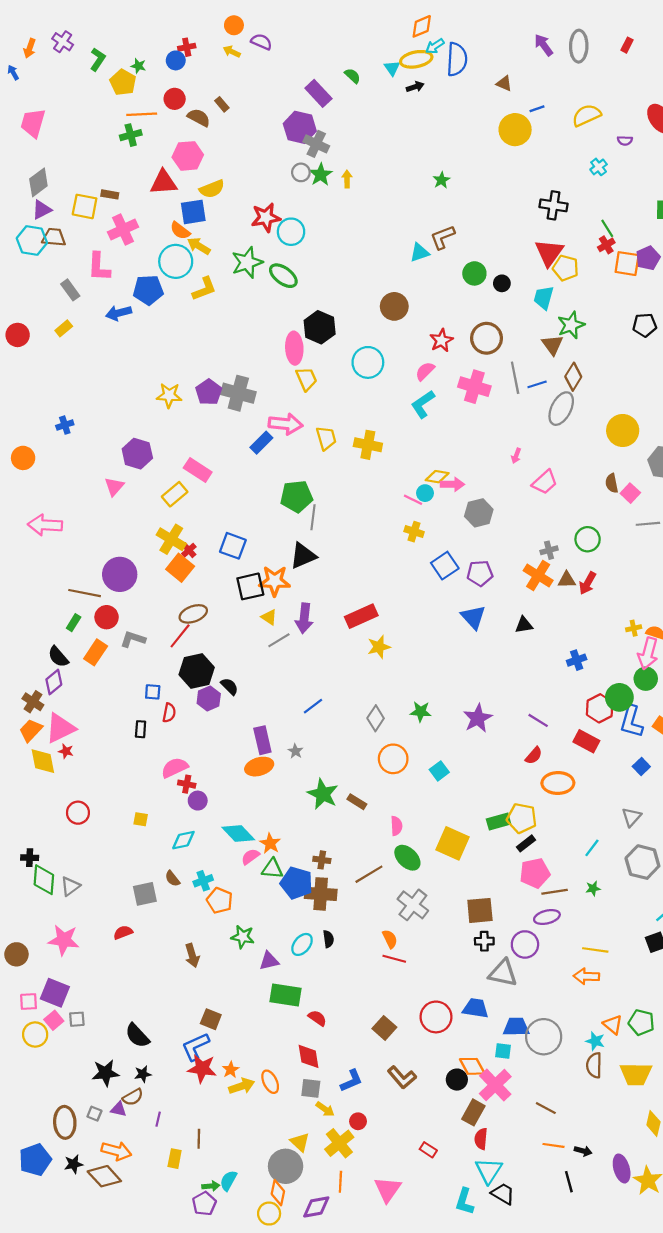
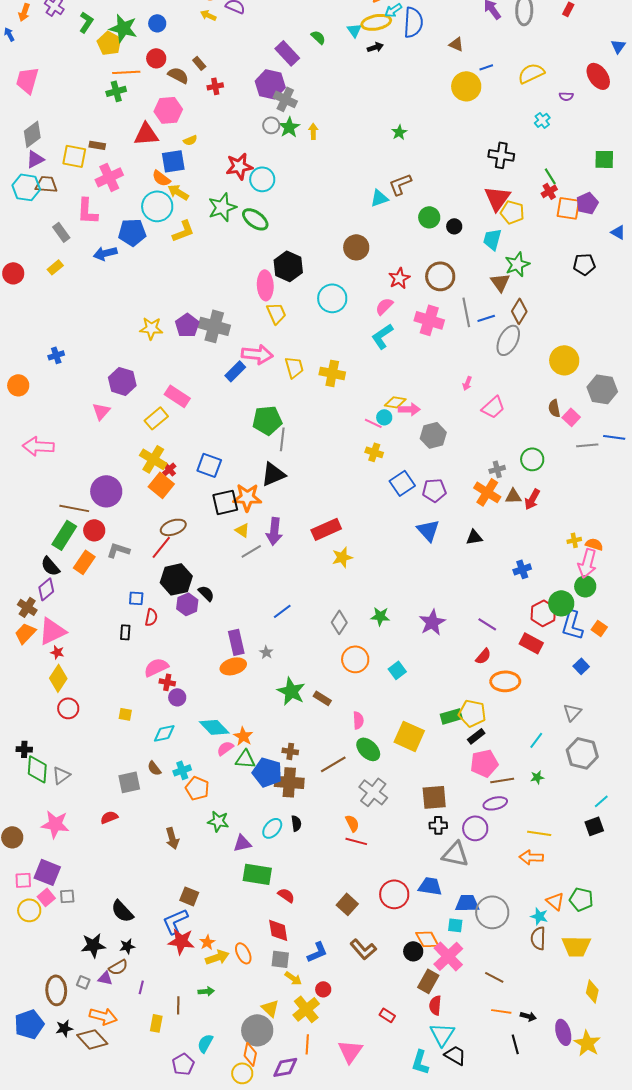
red cross: (187, 47) -> (215, 86), moved
green star: (138, 66) -> (123, 28), size x2.0
yellow semicircle: (212, 189) -> (190, 140), size x0.6
green rectangle: (74, 623) -> (64, 535), size x1.8
yellow diamond: (43, 761) -> (58, 678), moved, turned 44
green arrow: (211, 1186) -> (206, 991), moved

